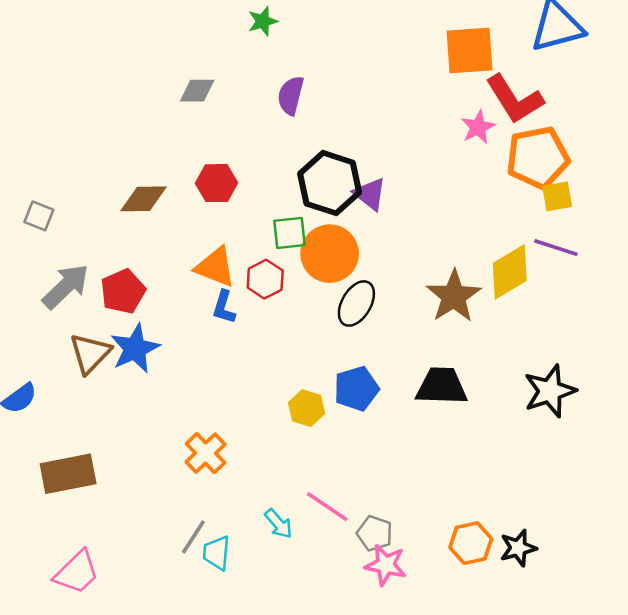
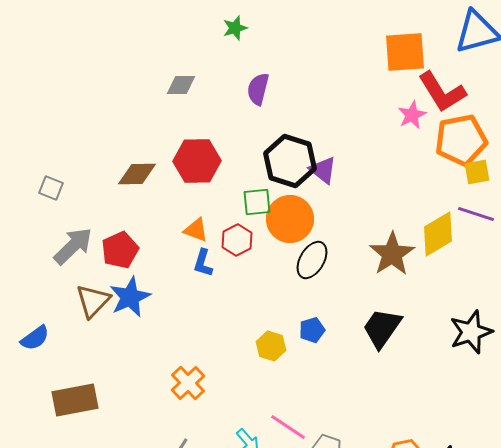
red hexagon: (217, 183) -> (197, 161), size x1.4
orange triangle: (215, 267) -> (196, 230), size x0.7
black trapezoid: (442, 386) -> (382, 328), turned -57
blue pentagon: (356, 389) -> (312, 330), size x0.7

